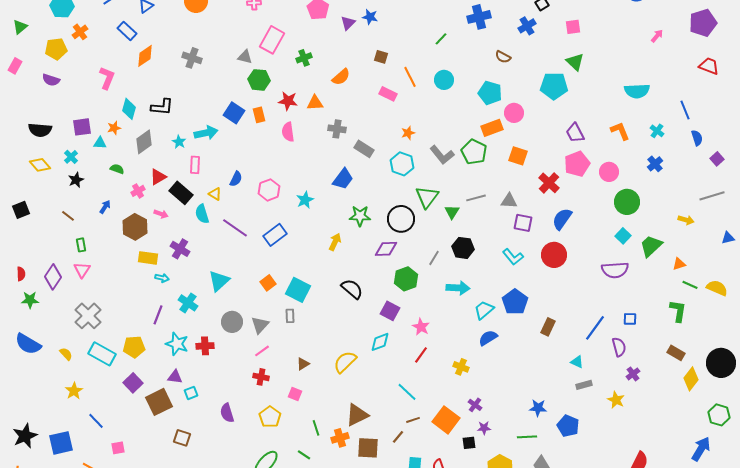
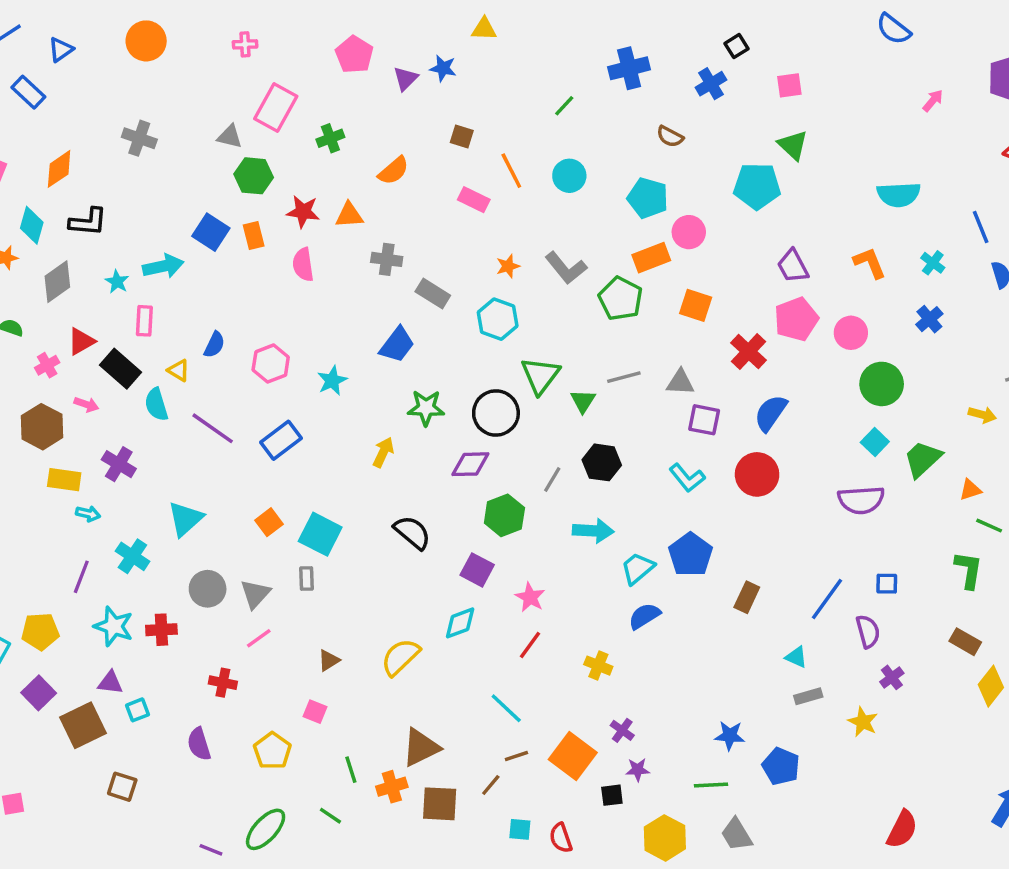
orange diamond: (145, 56) -> (59, 169), moved
gray L-shape: (442, 155) -> (566, 268), moved
red cross: (261, 377) -> (223, 683), moved

